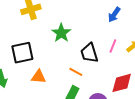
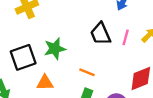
green star: (61, 33) -> (55, 49), moved, turned 30
black trapezoid: (89, 53) -> (100, 34), moved

